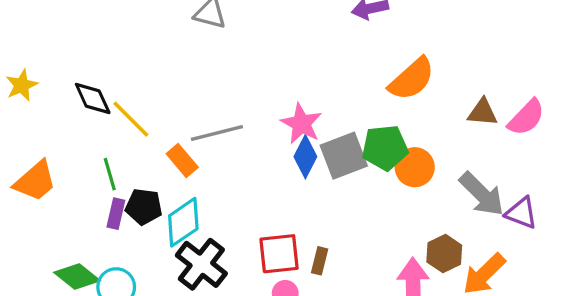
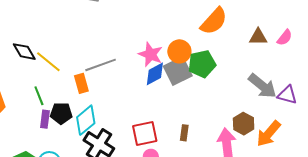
pink semicircle: (526, 117) -> (285, 38), size x0.7
blue diamond: (305, 157) -> (155, 74), turned 40
orange rectangle: (182, 161) -> (81, 83), turned 30
orange circle: (415, 167) -> (179, 51), moved
brown rectangle: (320, 261) -> (184, 133), moved

